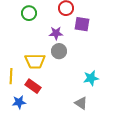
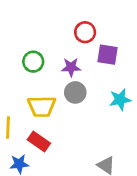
green circle: (29, 13) -> (33, 62), moved
cyan star: (91, 78) -> (120, 99), moved

